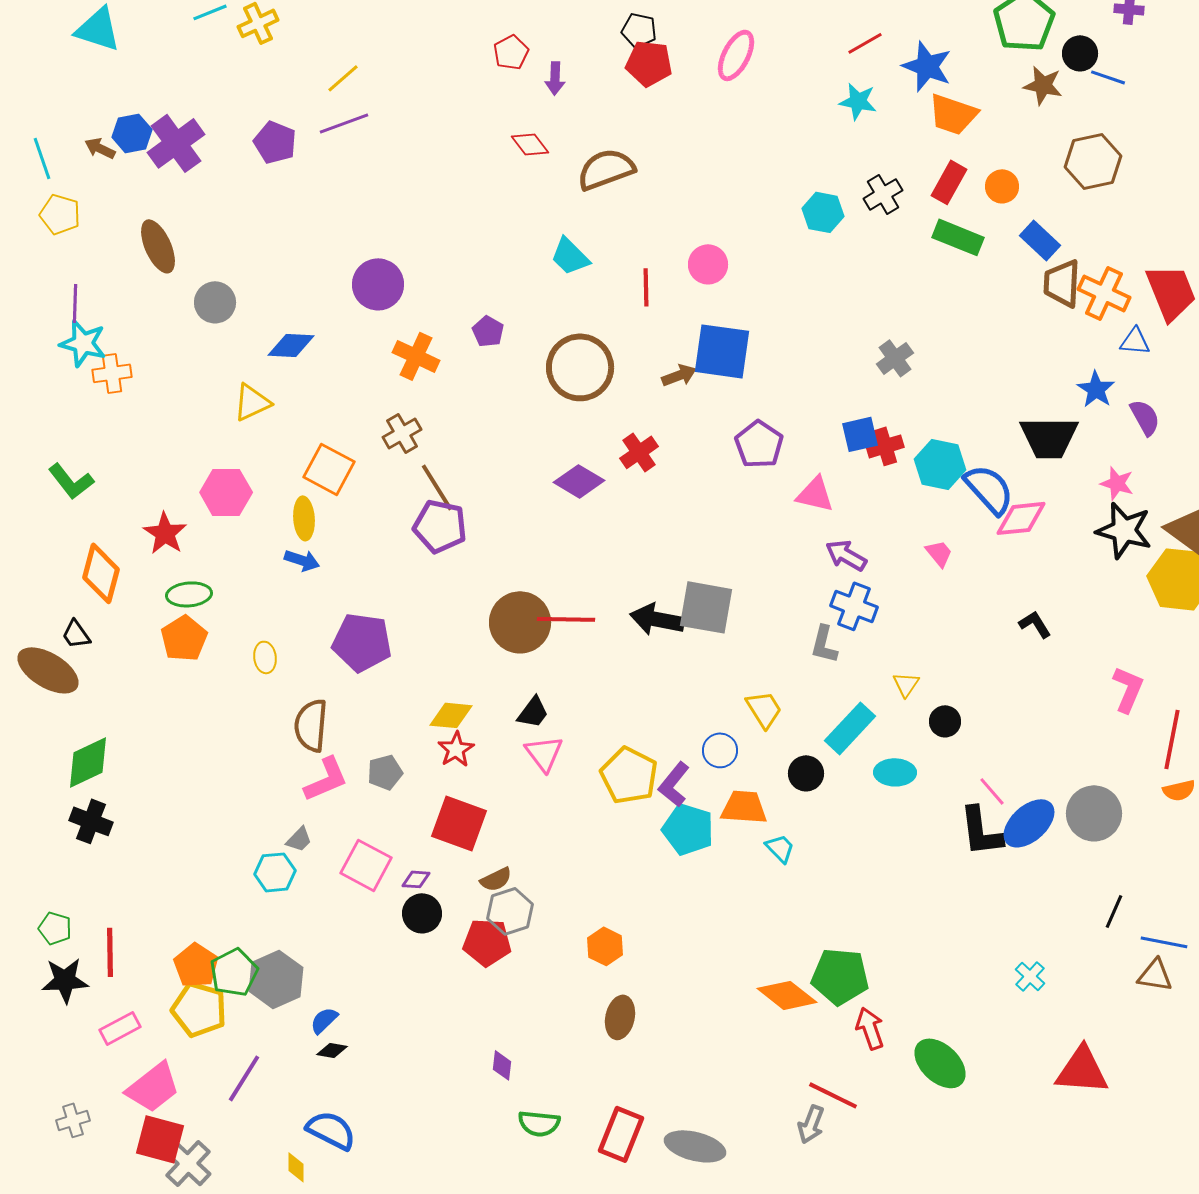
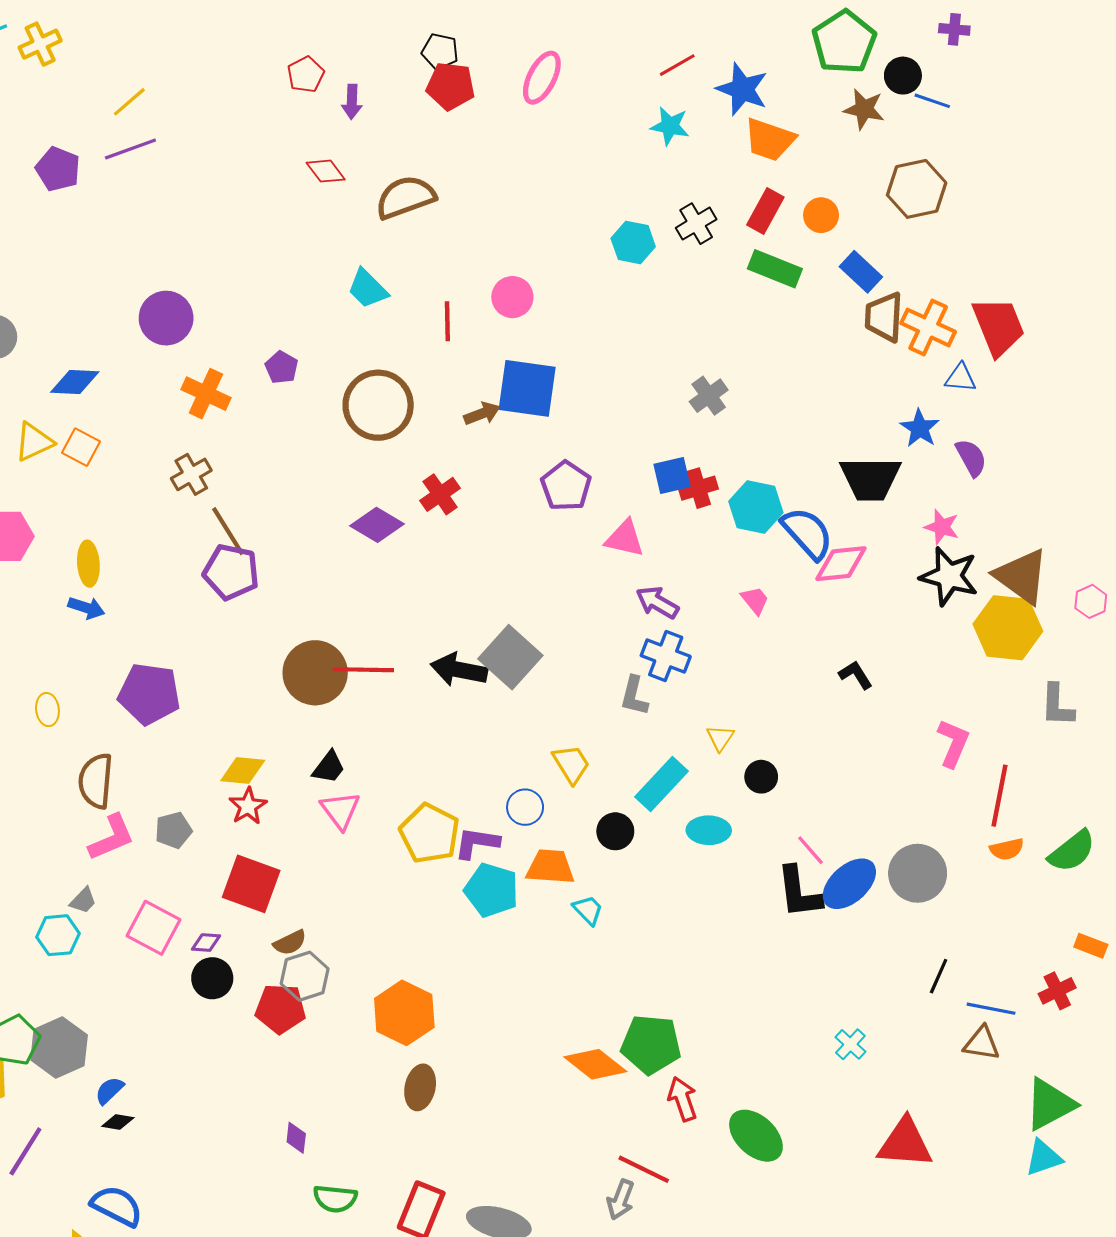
orange square: (329, 469) -> (81, 447), moved, size x0.7
gray square: (706, 607) -> (510, 657), turned 32
purple L-shape: (674, 784) -> (477, 843), turned 60
orange hexagon: (605, 946) -> (404, 1013), size x1.6

